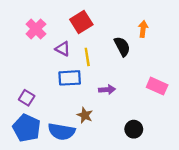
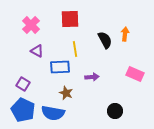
red square: (81, 22) -> (70, 19), turned 30
orange arrow: (143, 29) -> (125, 34), moved
purple triangle: (63, 49) -> (37, 51), moved
brown star: (85, 115) -> (66, 93), moved

